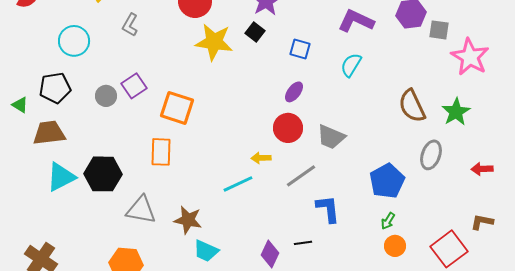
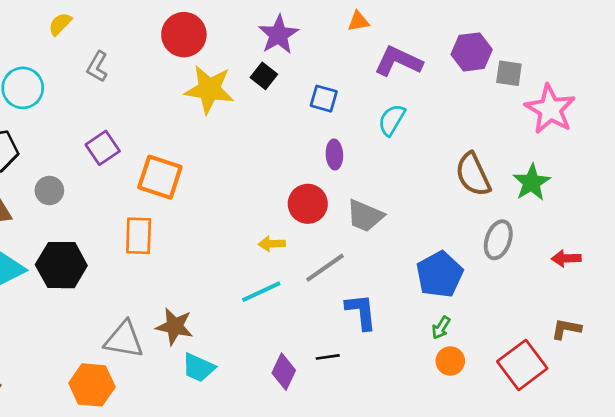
purple ellipse: (294, 92) -> (334, 155), moved, turned -40
gray circle: (106, 96) -> (49, 190), moved
cyan line: (238, 184) -> (261, 292), moved
gray triangle: (141, 210) -> (124, 340), moved

